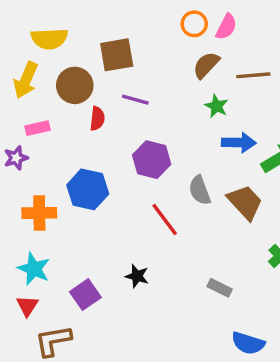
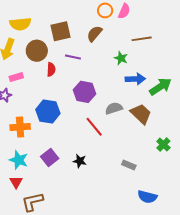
brown semicircle: (206, 65) -> (94, 34), moved
gray semicircle: (200, 190) -> (114, 108), turned 96
purple square: (85, 295) -> (50, 157), moved

